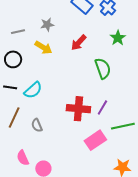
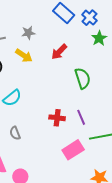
green star: (118, 38) -> (99, 38), moved
purple line: (102, 107) -> (81, 117), turned -56
red cross: (78, 109) -> (57, 118), size x0.7

